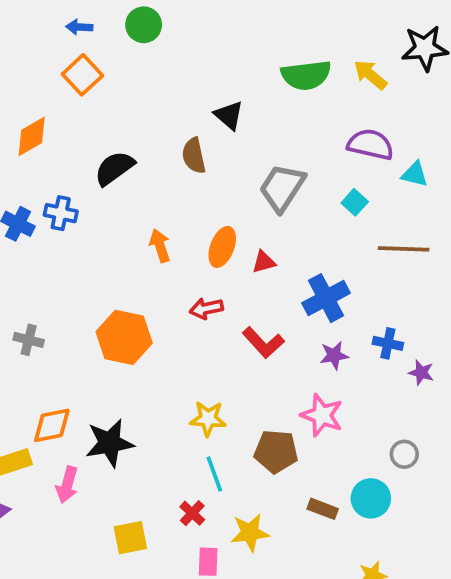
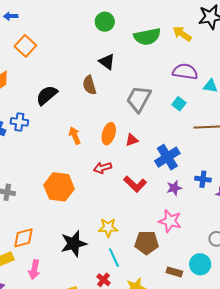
green circle: (144, 25) -> (105, 22), moved
blue arrow: (79, 27) -> (11, 16), moved
black star: (110, 443) -> (74, 244), moved

